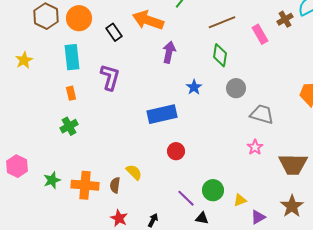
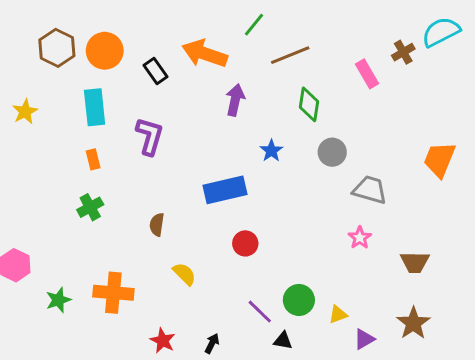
brown line: (222, 22) -> (290, 55), moved
brown trapezoid: (293, 164) -> (415, 262), size x0.7
green star: (52, 180) -> (58, 300), moved
brown semicircle: (115, 185) -> (157, 225), moved

